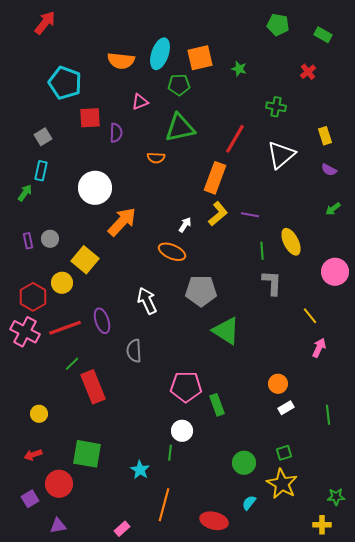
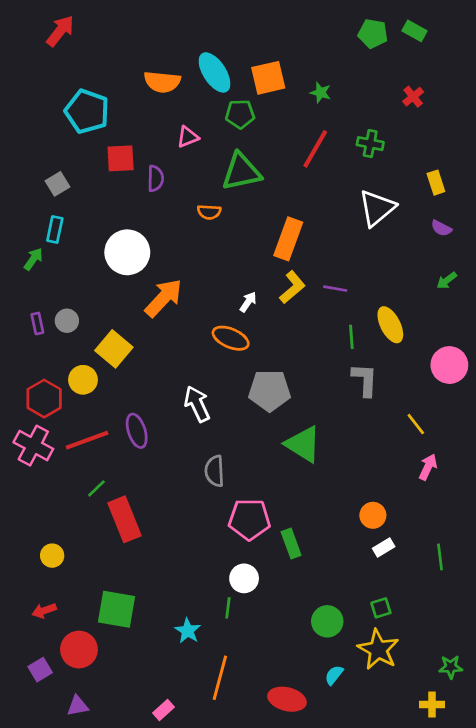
green rectangle: (323, 35) -> (414, 31), moved
cyan ellipse: (160, 54) -> (215, 72), turned -52
red line: (235, 139) -> (315, 149), moved
gray semicircle: (134, 351) -> (215, 471), moved

